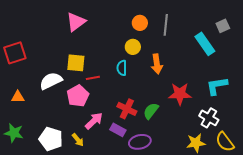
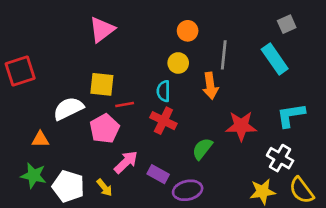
gray line: (166, 25) -> (224, 55), moved
gray square: (223, 26) -> (287, 24), moved
orange triangle: (18, 97) -> (40, 139), moved
red cross: (127, 109) -> (163, 121), moved
green star: (14, 133) -> (33, 176), moved

